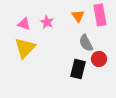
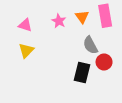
pink star: (47, 22) -> (59, 21), moved
yellow triangle: (25, 48) -> (26, 50), size x0.7

